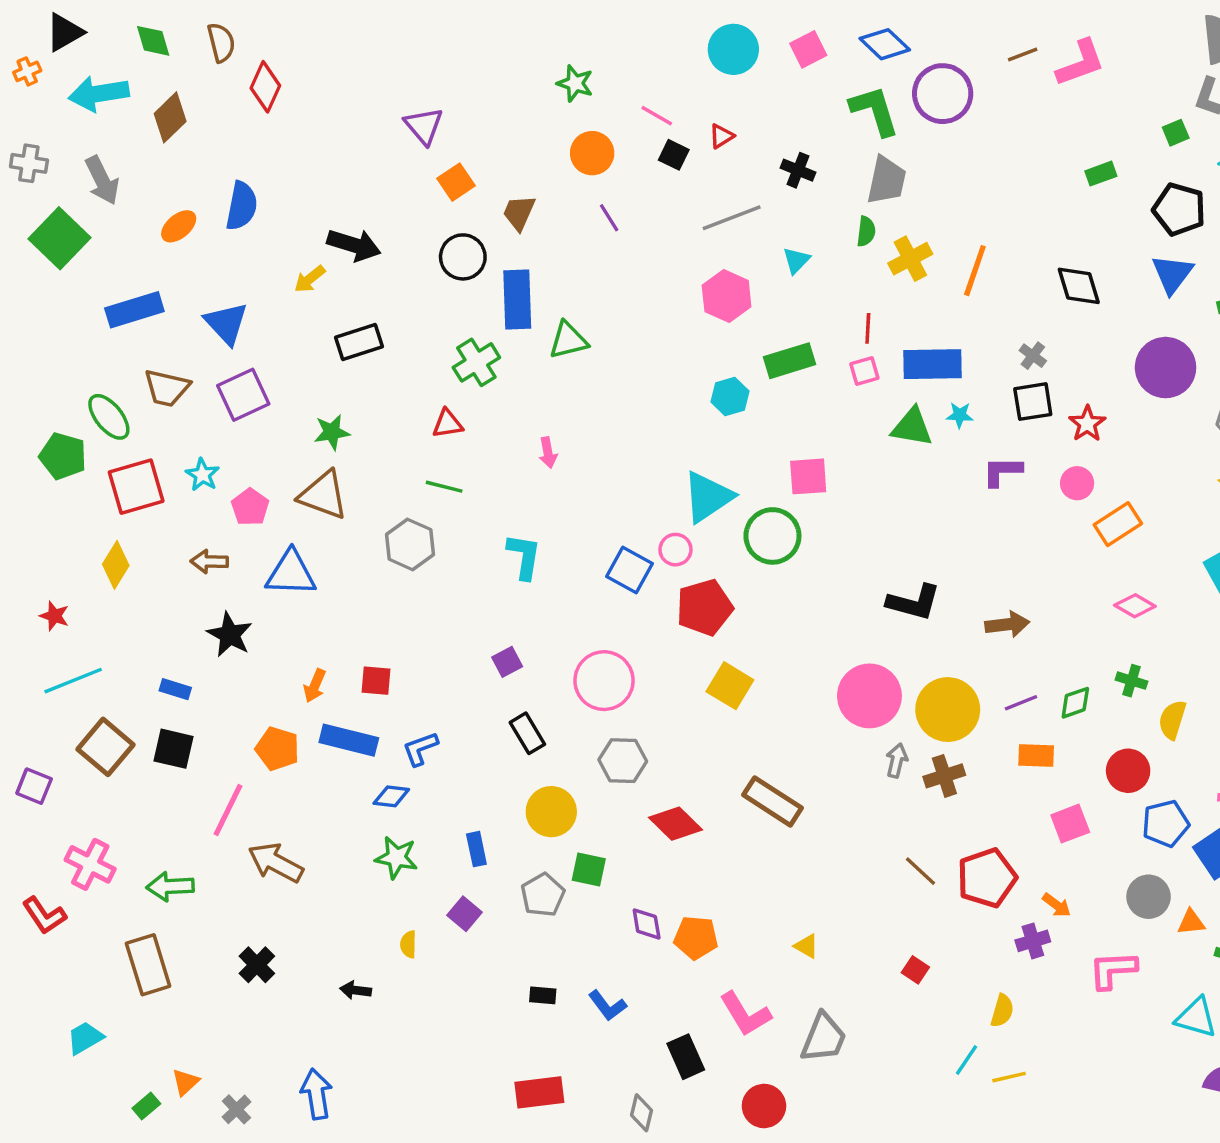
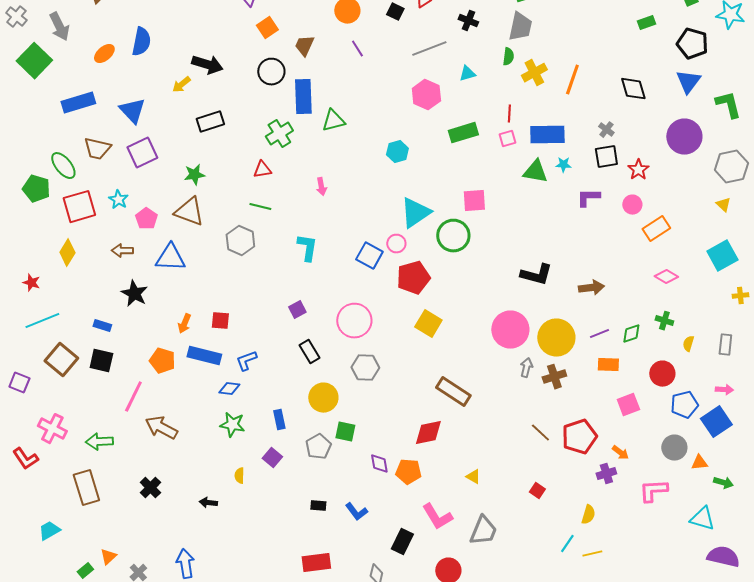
gray cross: (29, 163) -> (16, 17), turned 30
cyan triangle: (796, 260) -> (467, 74), turned 30
cyan hexagon: (730, 396) -> (397, 152), moved
yellow semicircle: (1172, 720) -> (688, 344), size x0.7
red diamond: (675, 824) -> (428, 433), moved, turned -56
black rectangle: (686, 1057) -> (402, 542), turned 50

